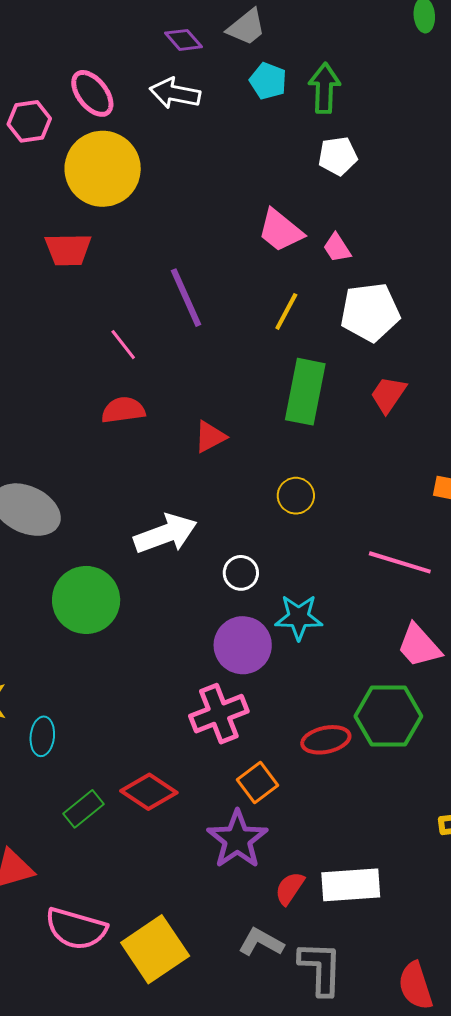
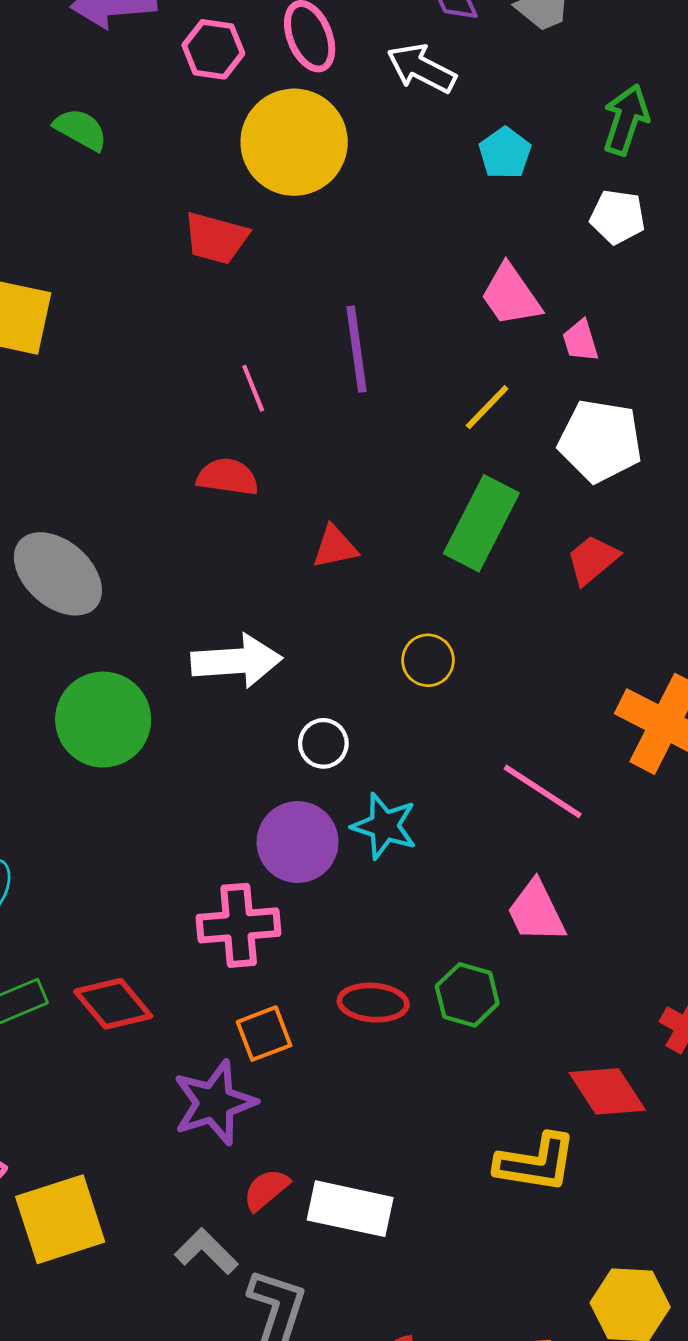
cyan pentagon: (268, 81) -> (505, 153), moved
green hexagon: (388, 716) -> (467, 995), size x0.7

